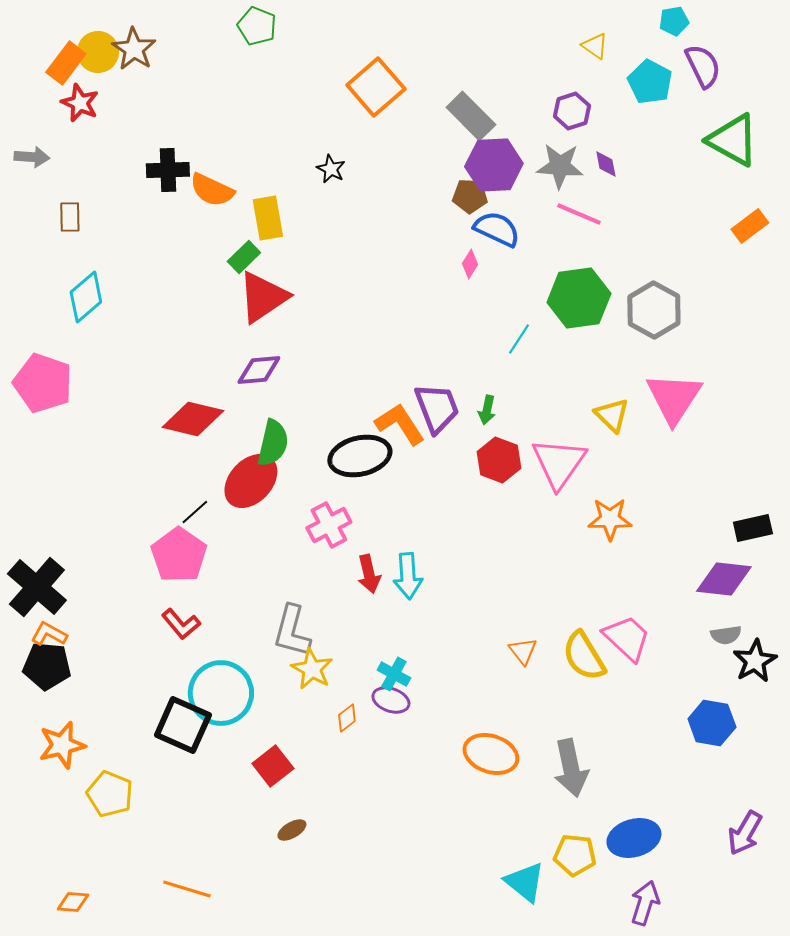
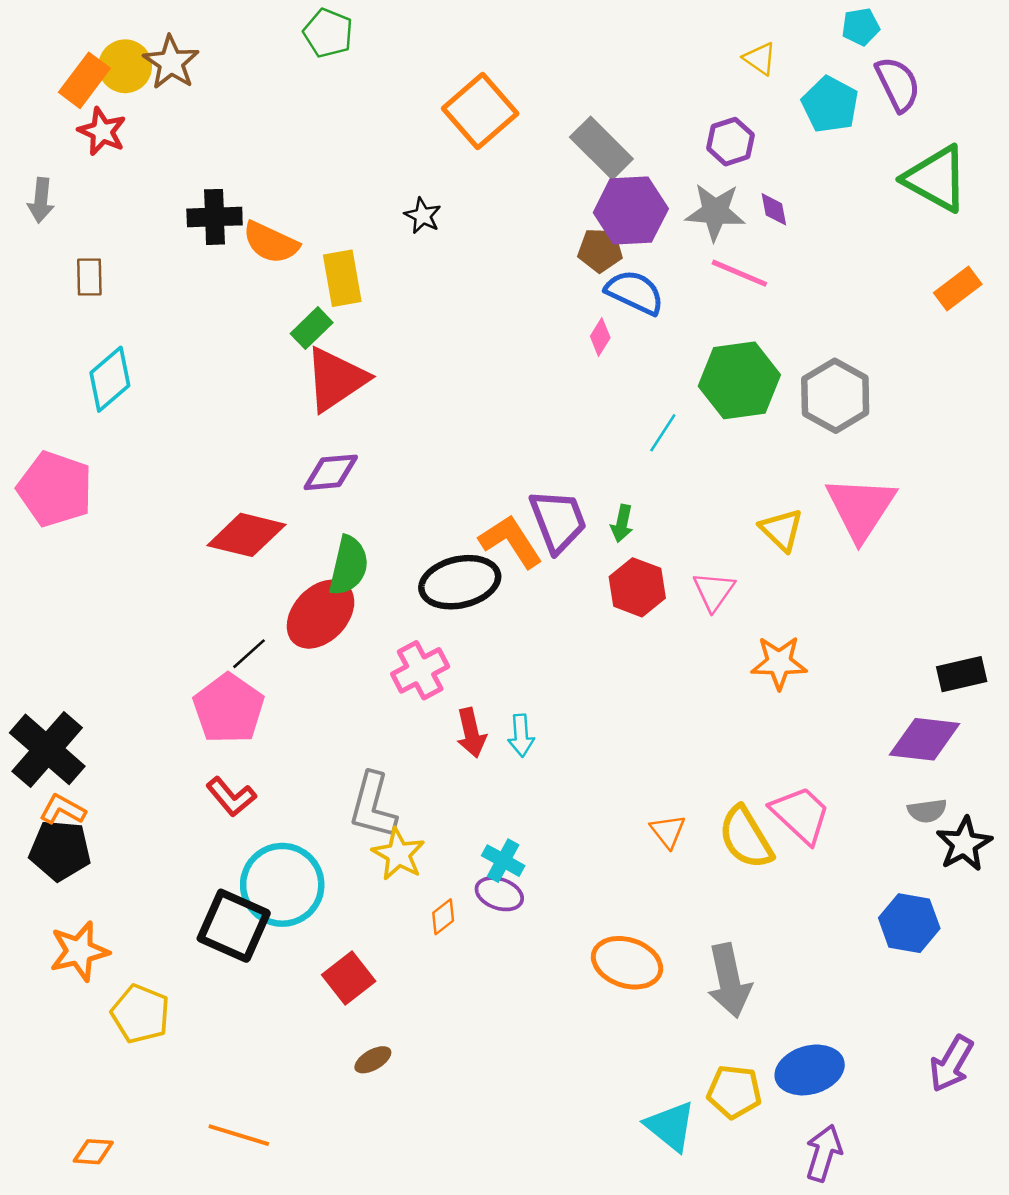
gray arrow: (32, 157) -> (41, 200), turned 92
pink triangle: (559, 463) -> (714, 591), size x0.6
cyan arrow: (408, 576) -> (521, 735), size x0.7

